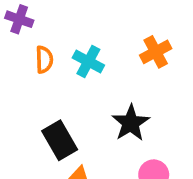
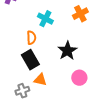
orange semicircle: (44, 60) -> (31, 38), moved

